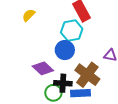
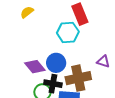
blue circle: (65, 50) -> (56, 63), moved
brown cross: (87, 75) -> (78, 78), turned 35

